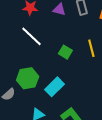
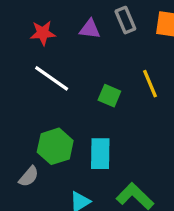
cyan rectangle: (55, 87) -> (100, 154), turned -36

